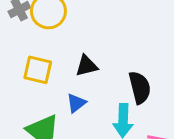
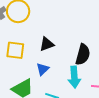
black semicircle: (140, 88) -> (83, 54), turned 35

